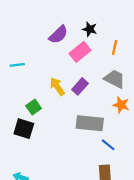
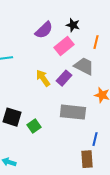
gray trapezoid: (115, 79) -> (84, 66), moved
green square: (34, 107) -> (34, 126), moved
blue line: (108, 145) -> (95, 139), moved, turned 64

